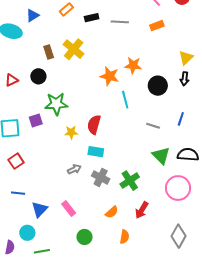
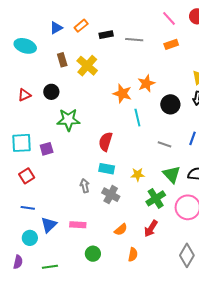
blue triangle: (33, 15) -> (56, 28), moved
brown rectangle: (49, 52) -> (62, 60), moved
orange star: (133, 65) -> (146, 83), turned -30
purple square: (36, 120) -> (47, 149), moved
yellow star: (71, 132) -> (138, 175), moved
gray arrow: (74, 169) -> (85, 186), turned -80
green cross: (130, 181) -> (156, 198), moved
pink rectangle: (69, 208) -> (78, 225), turned -49
cyan circle: (27, 233) -> (30, 238), moved

